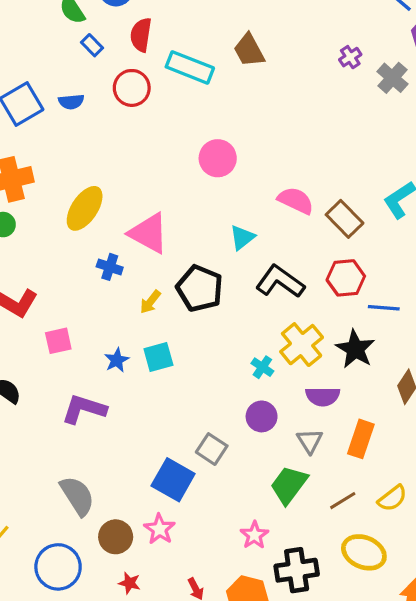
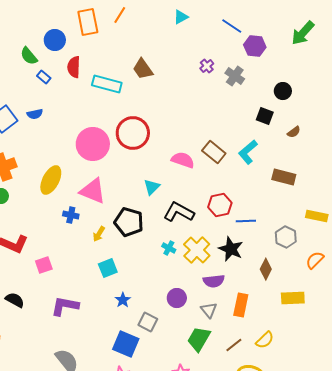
red circle: (132, 88) -> (133, 133), moved, size x1.4
pink circle: (218, 158) -> (93, 144), moved, size x1.4
brown rectangle: (345, 219) -> (214, 152), moved
blue star: (117, 360) -> (123, 300), moved
cyan cross: (262, 367) -> (169, 248), moved

